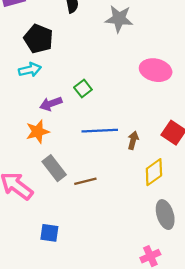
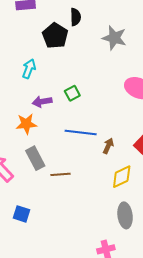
black pentagon: (38, 39) -> (55, 36), moved
cyan arrow: (30, 70) -> (29, 69), turned -66

